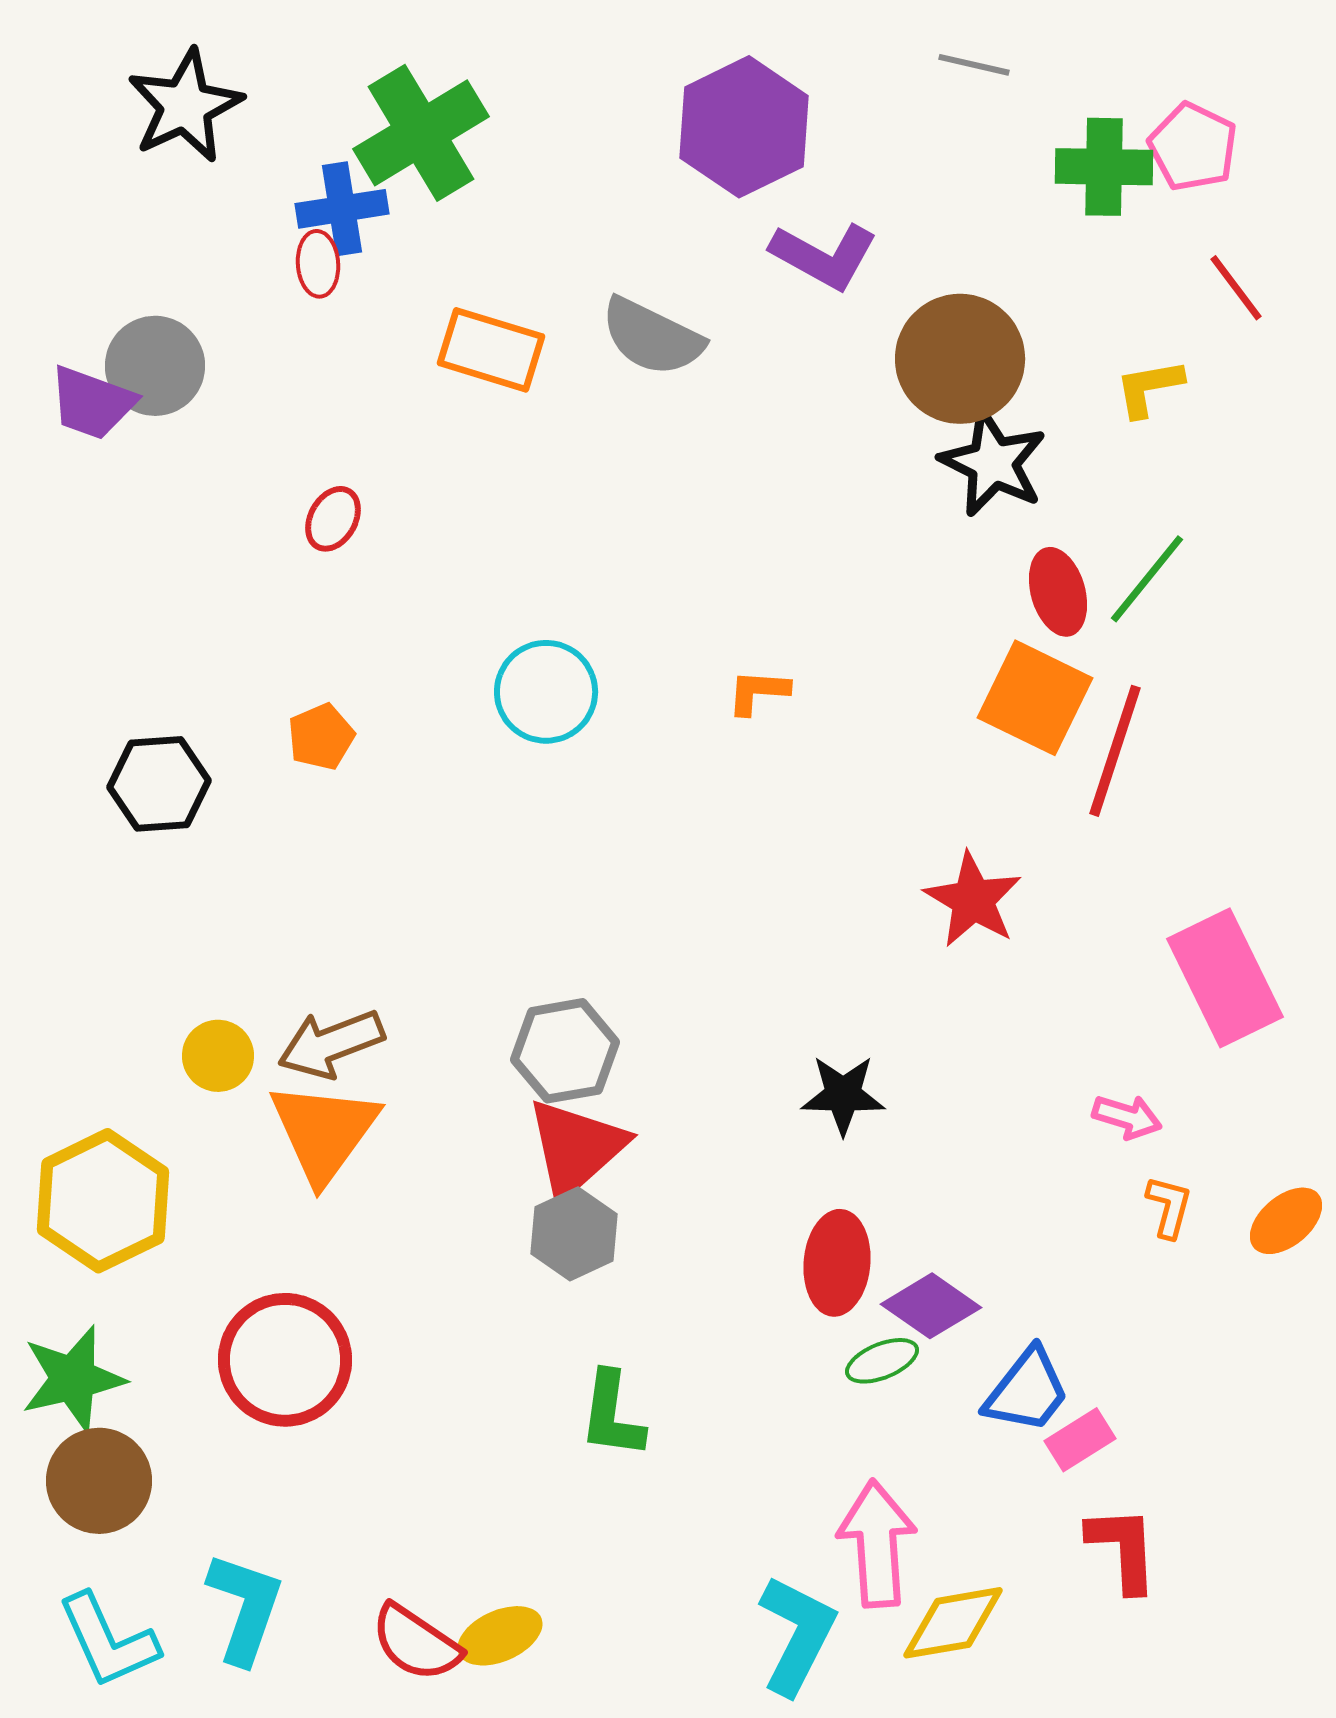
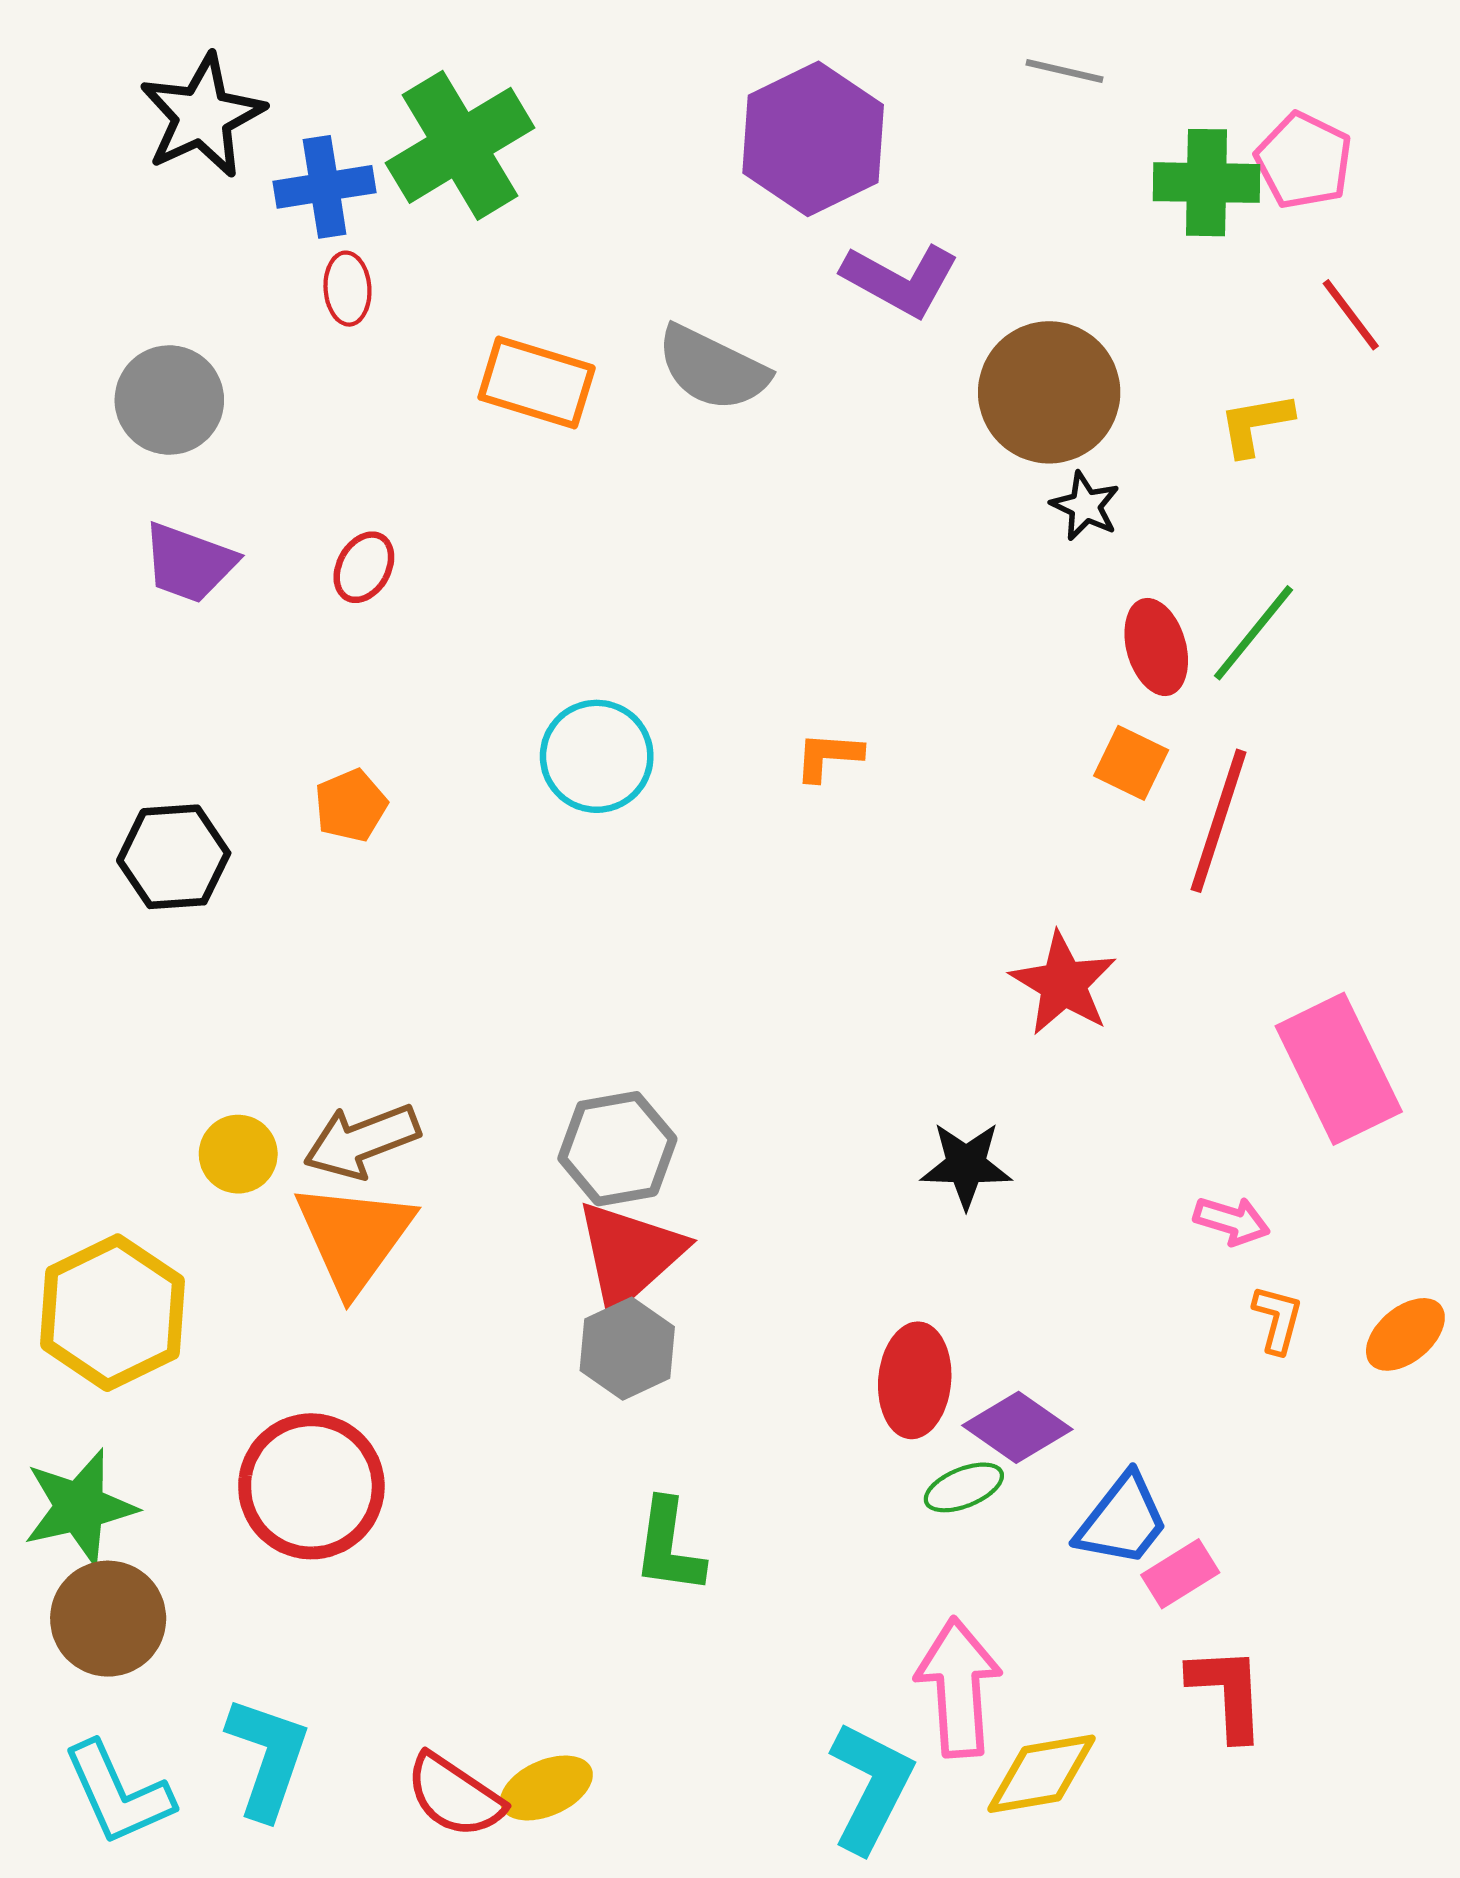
blue cross: (342, 209) -> (325, 187), moved
purple trapezoid: (92, 403) -> (189, 563), moved
black star: (993, 463) -> (1085, 506), size x0.6
orange square: (1035, 698) -> (1131, 763), size x0.6
black star: (843, 1095) -> (966, 1165), moved

